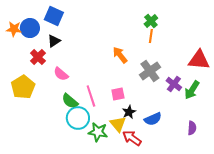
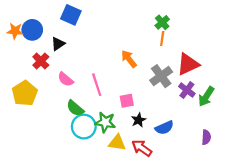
blue square: (54, 16) -> (71, 15), moved
red triangle: (199, 60) -> (188, 64), moved, turned -30
pink line: (91, 96) -> (97, 85), moved
yellow triangle: (118, 124) -> (117, 143), moved, turned -42
green star: (98, 132) -> (105, 122), moved

